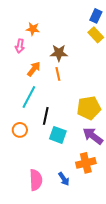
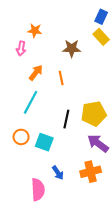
brown star: (59, 53) -> (72, 48), moved
black line: (46, 116) -> (66, 119), moved
cyan square: (58, 135) -> (44, 142), moved
blue arrow: (64, 179) -> (58, 173), moved

